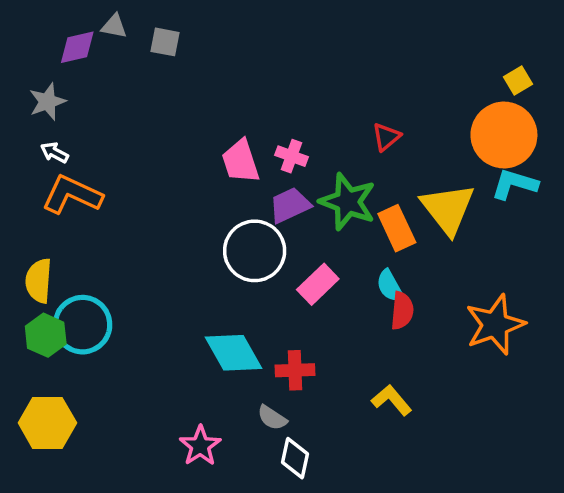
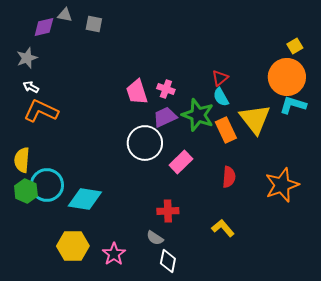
cyan semicircle: (390, 286) -> (221, 97), moved
cyan diamond: (234, 353) -> (85, 199), moved, turned -52
yellow hexagon: (47, 423) -> (73, 246), moved

